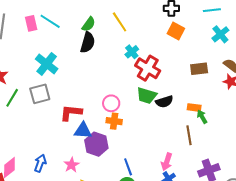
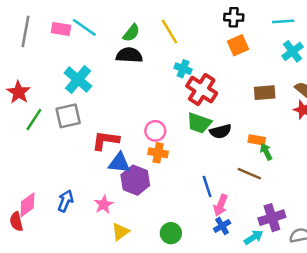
pink rectangle: (31, 23) -> (61, 29), turned -70
orange square: (176, 31) -> (238, 45), turned 36
black semicircle: (88, 42) -> (129, 55), turned -105
cyan cross: (132, 52) -> (183, 69), turned -32
brown line: (189, 135) -> (249, 174), turned -60
blue line: (128, 167) -> (207, 186), moved

